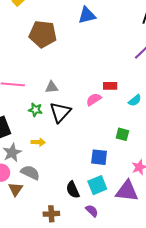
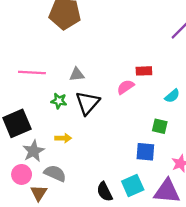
cyan semicircle: (135, 100) -> (172, 96), moved
blue square: (99, 157) -> (145, 152), moved

